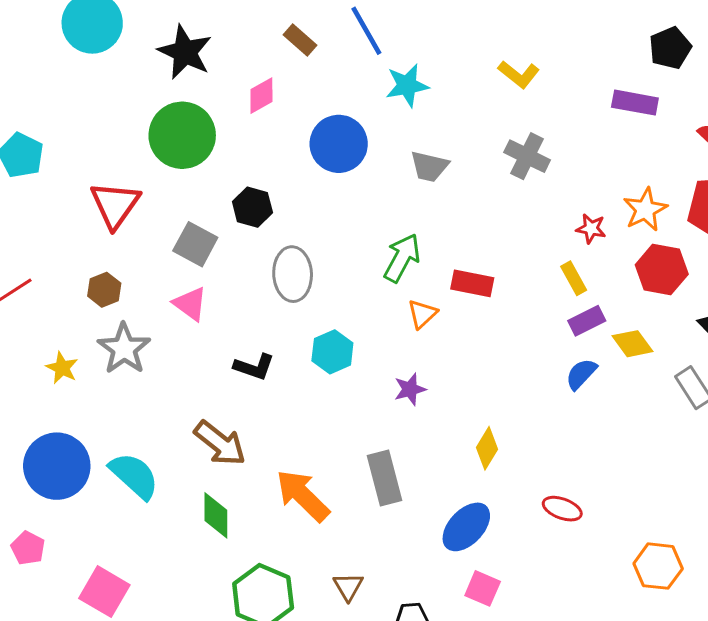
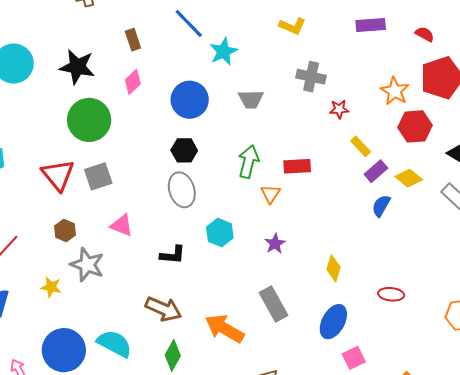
brown rectangle: (300, 40) -> (133, 40), moved, turned 45
black hexagon: (252, 207) -> (184, 150), moved
red star: (591, 229) -> (339, 109), moved
gray square: (195, 244) -> (98, 176), moved, turned -32
green diamond: (216, 515) -> (173, 355), turned 44
pink square: (483, 588) -> (354, 358), turned -35

